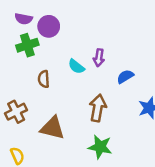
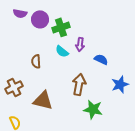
green cross: (27, 45) -> (61, 27), moved
blue semicircle: (125, 77) -> (101, 59), turned 56
green star: (100, 147) -> (93, 109), moved

